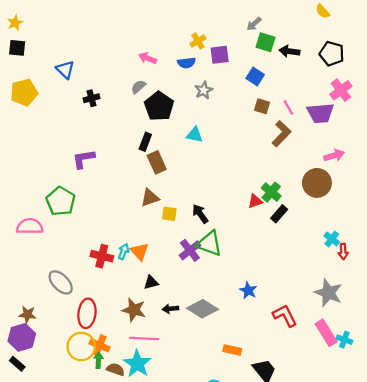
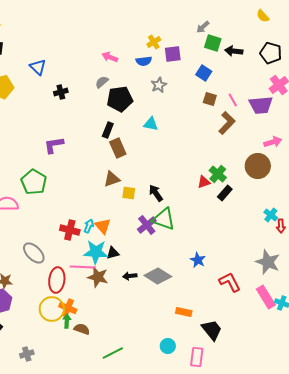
black pentagon: (159, 106) -> (120, 99), turned 30
pink line: (144, 338) -> (83, 267), moved
cyan star: (137, 364) -> (96, 252), moved, turned -30

